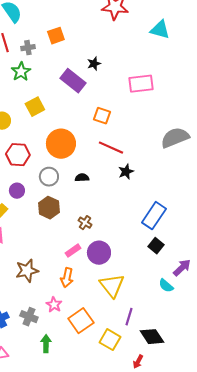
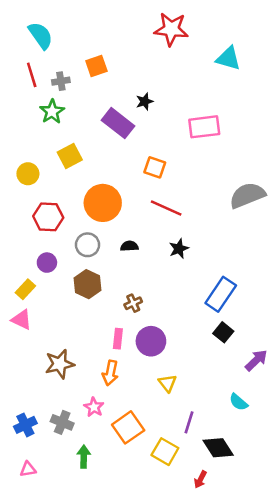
black star: (126, 172) -> (179, 249), moved
brown cross: (85, 223) -> (133, 303), turned 32
pink rectangle: (73, 251) -> (118, 339), turned -49
yellow triangle: (112, 286) -> (167, 383), size x0.6
cyan semicircle: (166, 286) -> (238, 402), moved

